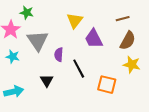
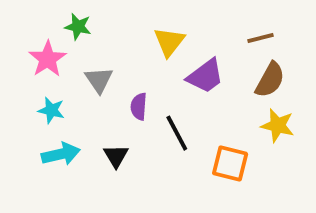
purple trapezoid: (94, 39) -> (205, 76), turned -100
gray triangle: (38, 41) -> (99, 80), size x0.7
cyan arrow: (14, 92) -> (61, 154), moved

